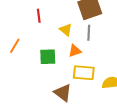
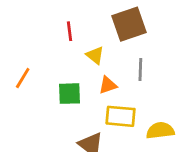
red line: (39, 16) -> (69, 31), moved
gray line: (89, 33) -> (140, 69), moved

